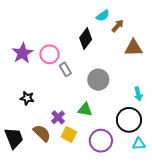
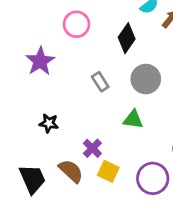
pink circle: (49, 54) -> (76, 24), moved
gray circle: (98, 80) -> (146, 79), moved
green triangle: (85, 110) -> (133, 119), moved

